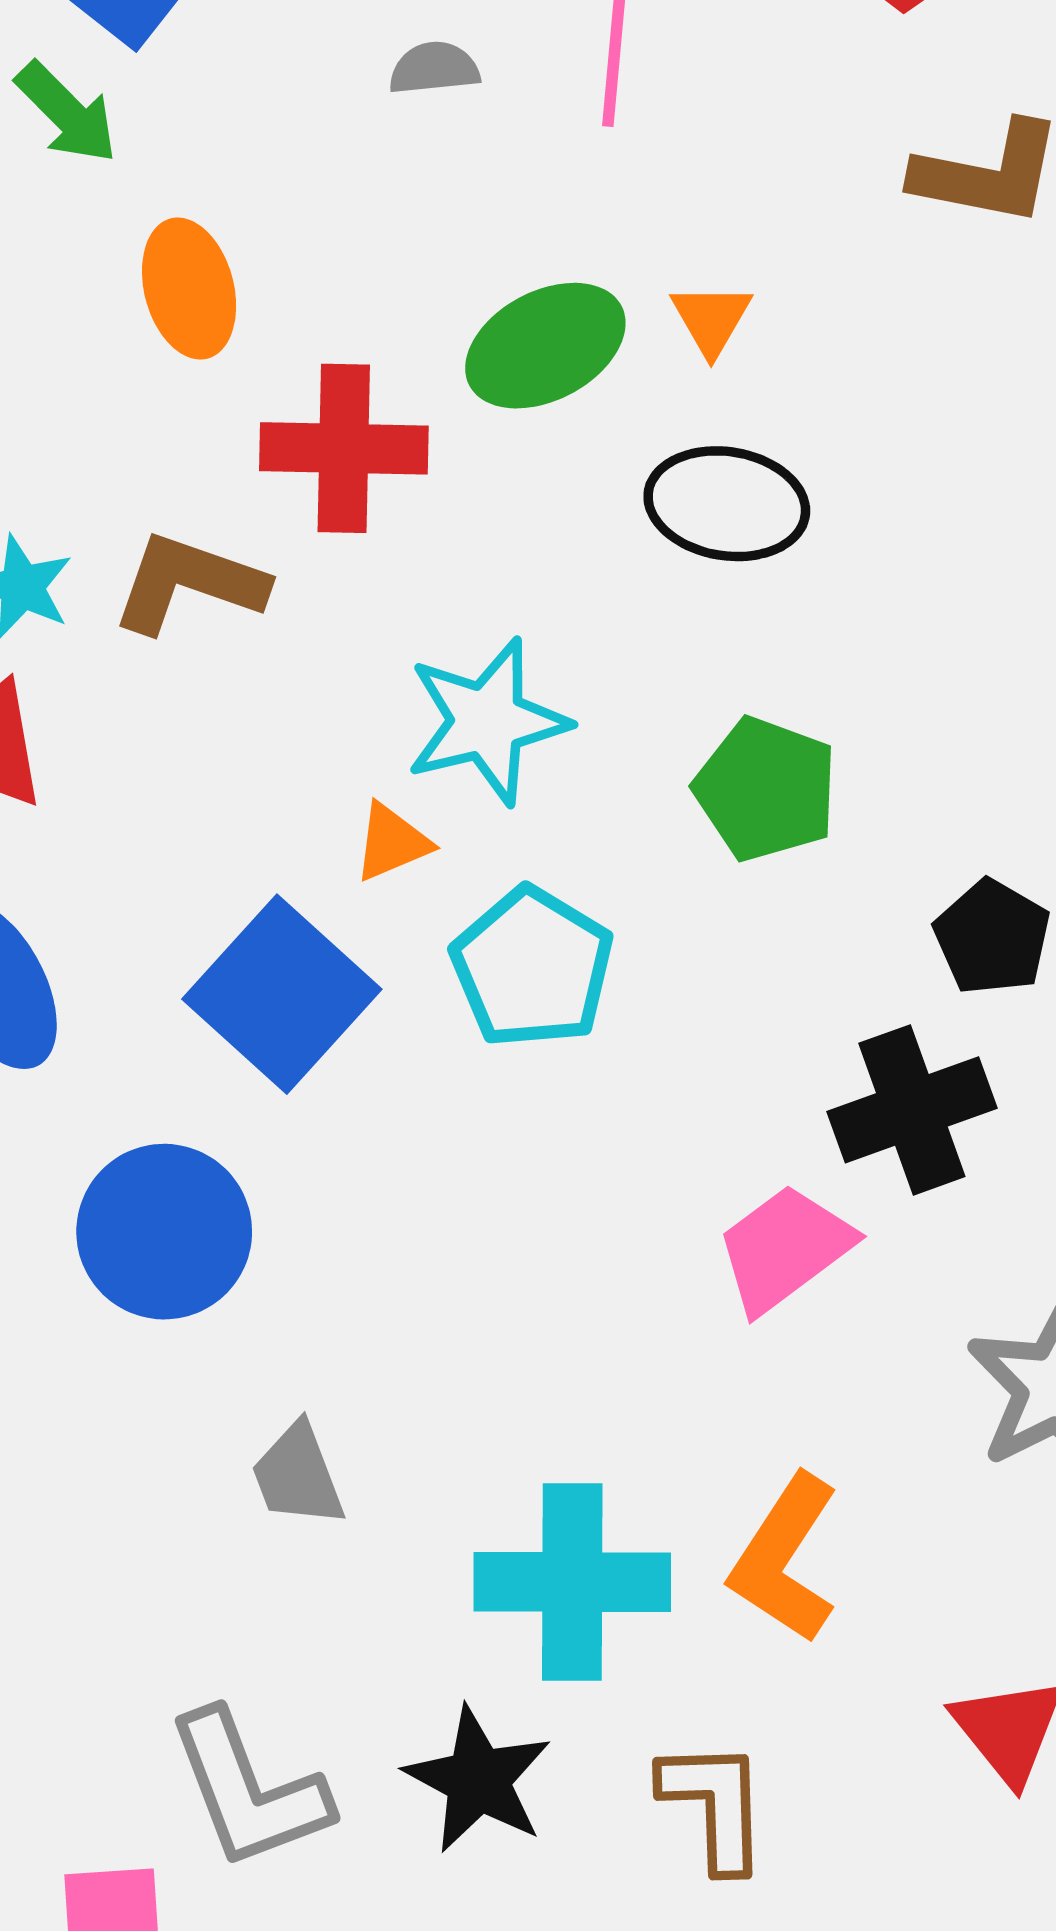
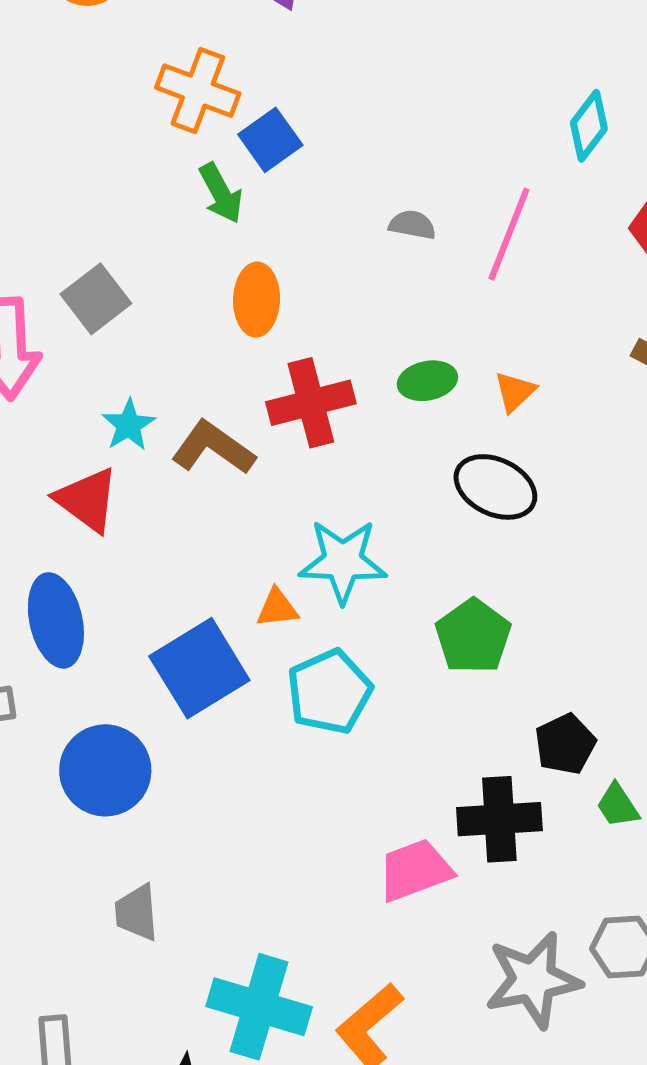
green ellipse: (545, 346) -> (427, 381), size x0.7
red cross: (344, 448) -> (311, 403), turned -32

